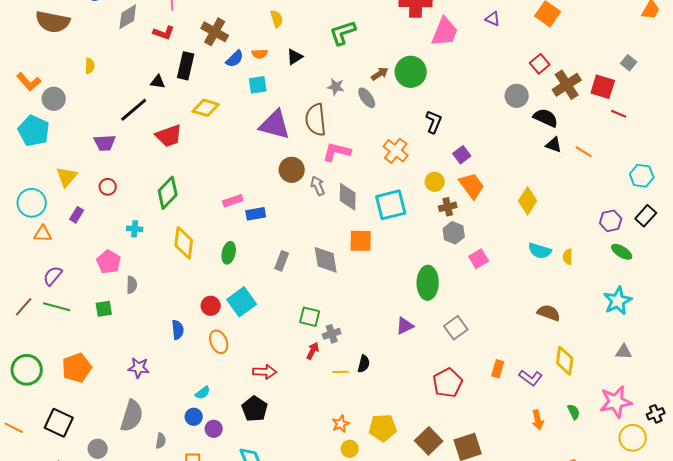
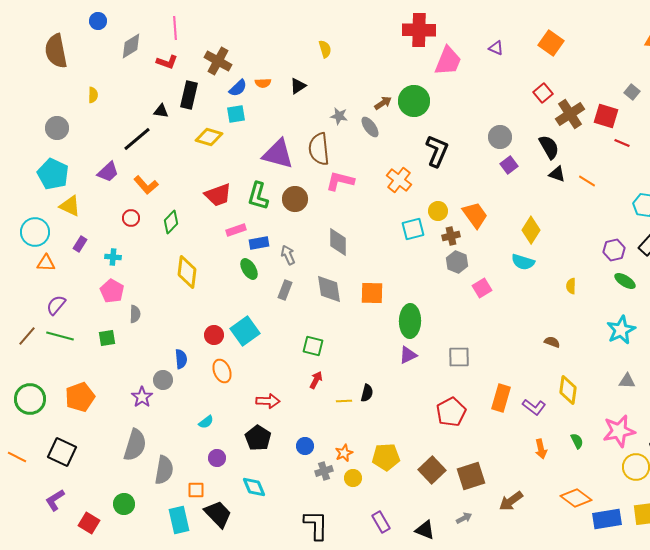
yellow semicircle: (277, 19) -> (325, 49), moved
brown semicircle: (53, 22) -> (56, 51), turned 68
green L-shape: (343, 33) -> (258, 196), moved, turned -56
orange L-shape: (29, 82) -> (146, 185), moved
cyan square: (258, 85) -> (236, 114), moved
gray circle: (517, 96) -> (500, 137), moved
black semicircle: (546, 118) -> (549, 147), turned 35
black L-shape: (434, 122) -> (437, 151), size x1.4
cyan pentagon: (34, 131) -> (53, 174), moved
red trapezoid: (169, 136) -> (218, 195), moved
purple trapezoid: (105, 143) -> (108, 172), turned -40
purple square: (462, 155) -> (509, 165), moved
yellow triangle: (67, 177) -> (70, 206), turned -45
gray arrow: (318, 186) -> (288, 255), moved
red circle: (108, 187) -> (131, 218), moved
green diamond: (168, 193) -> (171, 222), size x0.7
gray diamond: (348, 197) -> (338, 242), moved
cyan square: (391, 205) -> (413, 229), moved, size x0.7
cyan cross: (135, 229) -> (113, 257), moved
orange square: (361, 241) -> (372, 293), moved
cyan semicircle: (540, 251) -> (523, 262), moved
green ellipse: (229, 253) -> (249, 269), moved, turned -45
green ellipse: (428, 283) -> (410, 321), moved
brown semicircle: (549, 313) -> (552, 342), size x0.7
gray square: (456, 328) -> (459, 357), turned 35
gray cross: (332, 334) -> (324, 471), moved
purple star: (139, 368) -> (142, 397), turned 30
orange rectangle: (498, 369) -> (501, 398), size x1.5
blue circle: (194, 417) -> (305, 446), moved
gray semicircle: (161, 441) -> (164, 470), size x1.8
gray circle: (98, 449) -> (163, 380), moved

